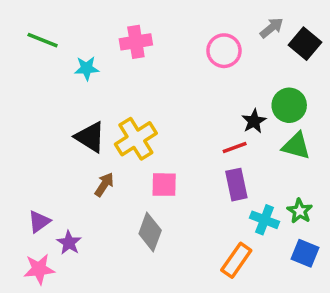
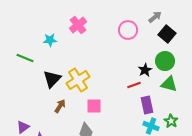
green line: (43, 40) -> (25, 58), moved
pink cross: (136, 42) -> (78, 25), turned -30
black square: (305, 44) -> (167, 34), moved
black triangle: (90, 137) -> (52, 79), turned 42
purple rectangle: (236, 185) -> (147, 105), moved

